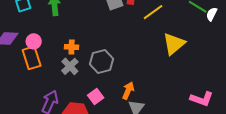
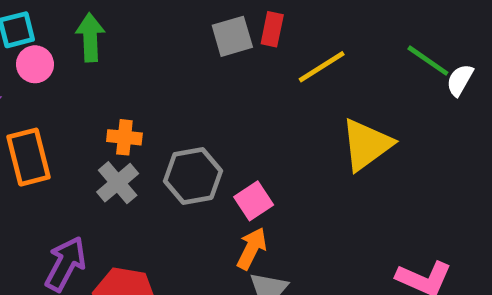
pink circle: (34, 41) -> (35, 64), moved
pink square: (96, 96) -> (254, 201), moved

